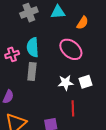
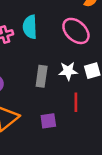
gray rectangle: (32, 71) -> (42, 76), moved

